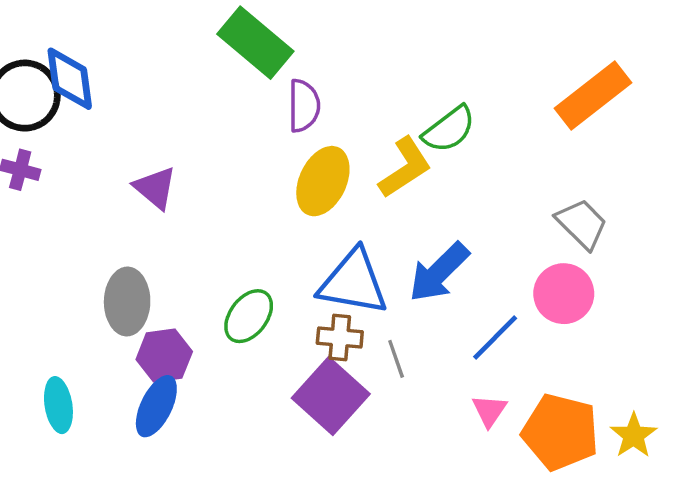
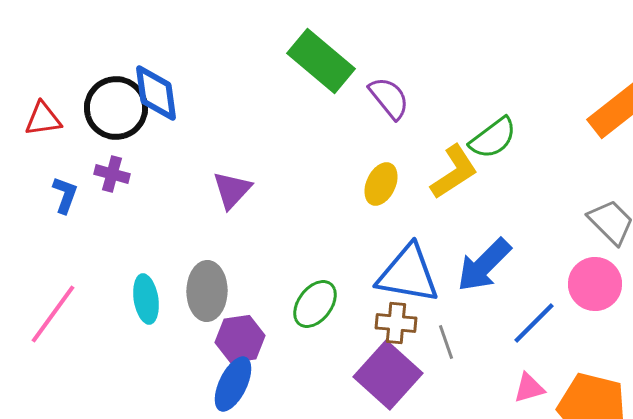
purple semicircle: (304, 106) -> (389, 98), moved, turned -39
yellow ellipse: (323, 181) -> (381, 184), size x0.7
purple triangle: (155, 188) -> (232, 190), turned 33
cyan ellipse: (58, 405) -> (146, 299), moved
pink triangle: (489, 411) -> (529, 388), turned 40

